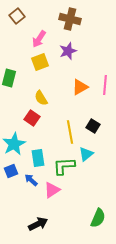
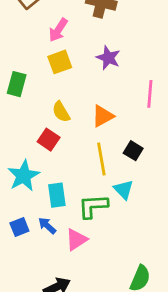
purple star: (68, 51) -> (108, 58), moved, turned -30
orange triangle: (80, 87) -> (103, 116), moved
cyan triangle: (86, 154) -> (124, 190), turned -35
blue square: (11, 171) -> (19, 227), moved

